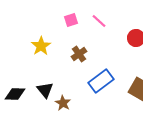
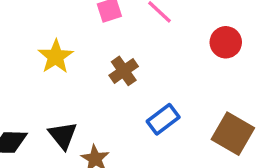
blue rectangle: (101, 81) -> (163, 119), size x0.7

